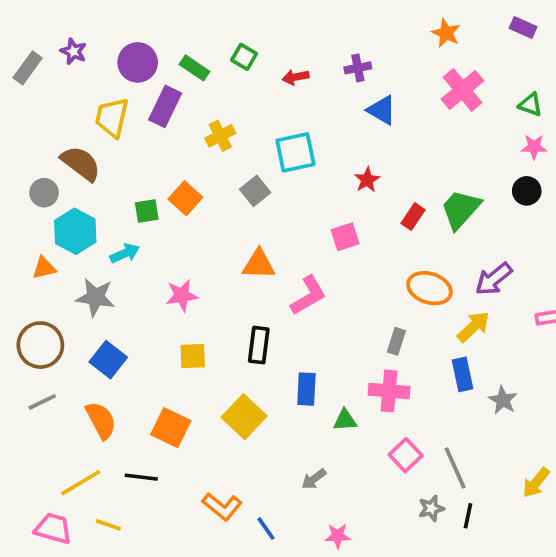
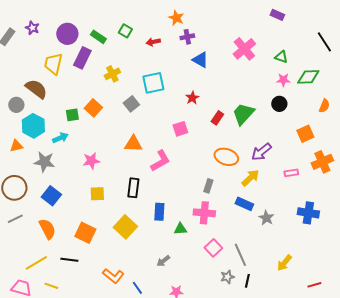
orange star: (446, 33) -> (176, 18), moved
blue rectangle: (462, 374) -> (244, 204), turned -54

